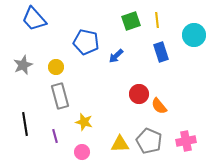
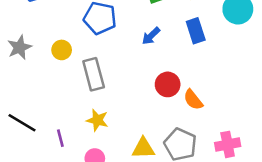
blue arrow: (116, 56) -> (151, 36), moved
gray rectangle: (60, 96) -> (94, 74), moved
black line: (25, 124) -> (22, 123), turned -50

